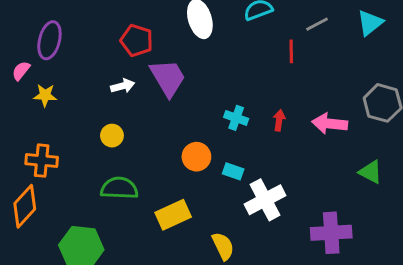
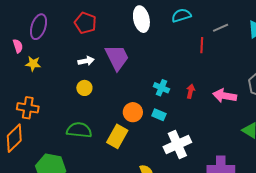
red pentagon: (137, 40) -> (85, 23), moved
pink semicircle: (21, 71) -> (18, 46), turned 120
yellow circle: (112, 136) -> (84, 88), moved
cyan rectangle: (233, 171) -> (159, 115), moved
yellow rectangle: (173, 215) -> (117, 136), moved, turned -40

